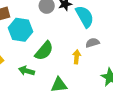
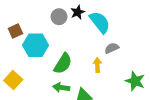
green arrow: (26, 71) -> (61, 88), moved

